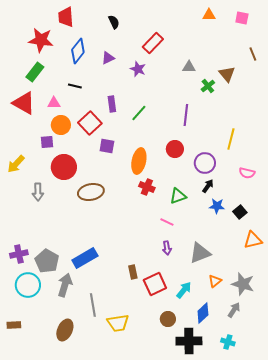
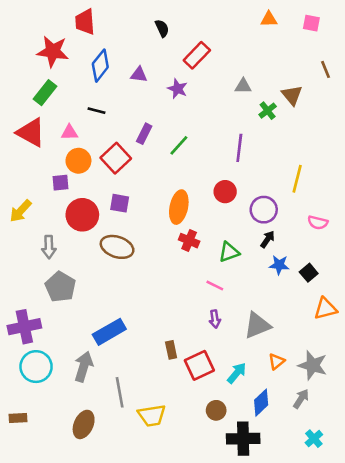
black semicircle: (114, 22) -> (162, 28), moved
purple triangle: (108, 58) -> (139, 75), turned 32
purple rectangle: (112, 104) -> (144, 134), turned 35
purple square: (107, 146) -> (120, 203), moved
brown ellipse: (91, 192) -> (117, 247), turned 30
purple cross: (19, 254) -> (24, 327), size x1.4
gray pentagon: (47, 261) -> (60, 287), moved
cyan cross: (228, 342) -> (314, 439), moved, turned 32

